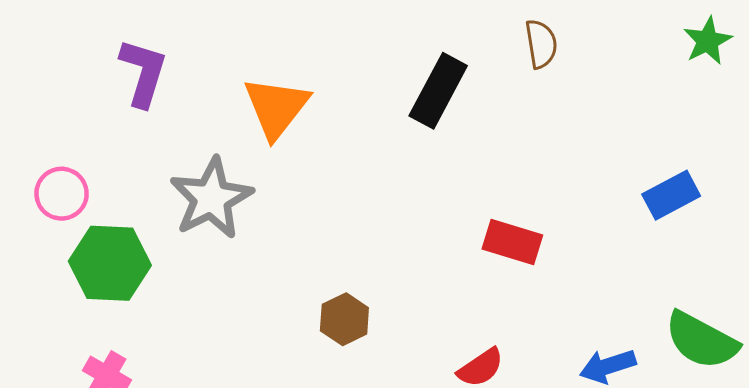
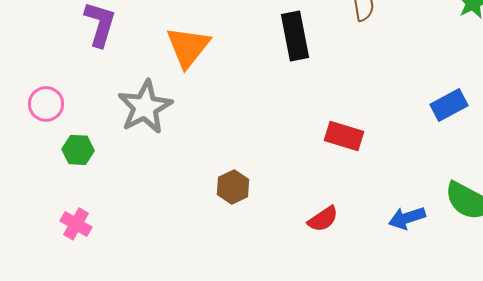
black rectangle: (438, 91) -> (295, 36), turned -39
green hexagon: (110, 263) -> (78, 150), size x0.6

